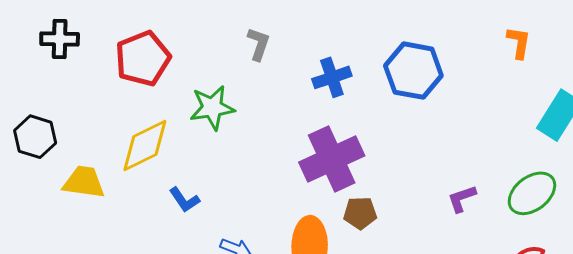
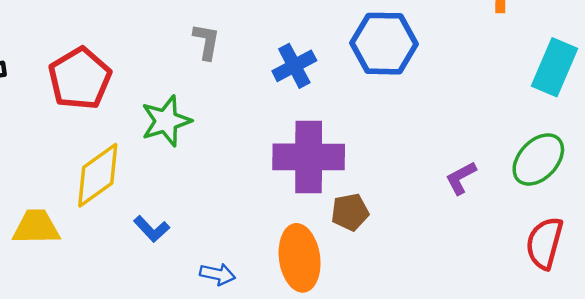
purple cross: (332, 159) -> (309, 157), turned 34

